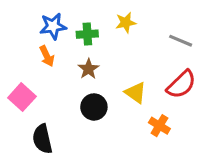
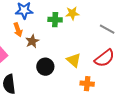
green cross: (87, 34) -> (55, 20), moved
brown star: (88, 69) -> (32, 41), moved
orange cross: (159, 126) -> (87, 84), turned -32

